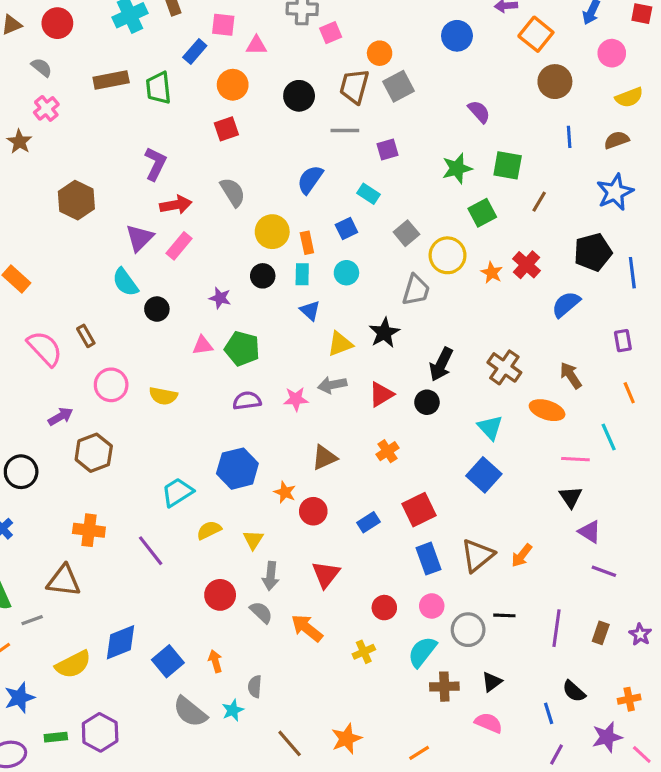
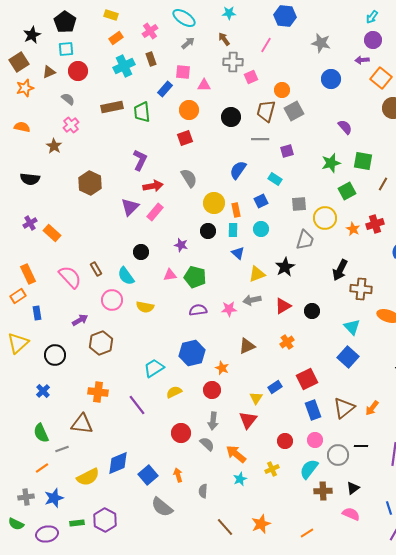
gray square: (406, 233) -> (299, 204), turned 35
red cross: (526, 265) -> (375, 224), turned 30
cyan semicircle: (125, 282) -> (126, 276), moved
black arrow: (441, 364) -> (340, 270), moved
brown cross: (504, 367) -> (361, 289), turned -30
red circle: (313, 511) -> (212, 390), moved
yellow triangle: (253, 540) -> (256, 398), moved
cyan star: (233, 710) -> (240, 479), moved

